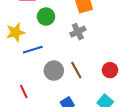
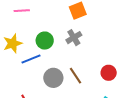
green circle: (46, 17) -> (45, 41), moved

